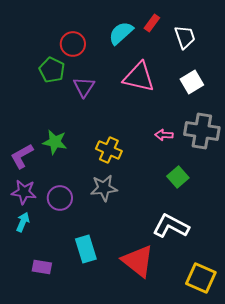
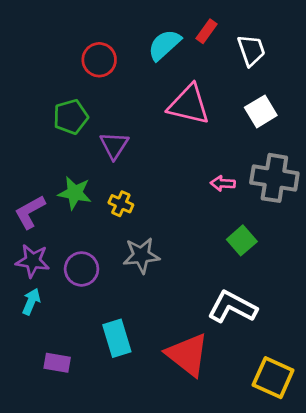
green pentagon: (52, 70) -> (71, 117), moved, turned 30
purple triangle: (84, 87) -> (114, 145), moved
yellow cross: (109, 150) -> (121, 204), moved, size x0.7

